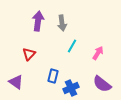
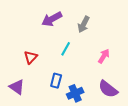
purple arrow: (38, 21) -> (52, 19), moved, turned -126
gray arrow: (62, 23) -> (84, 24), moved, turned 35
cyan line: (72, 46) -> (66, 49), moved

